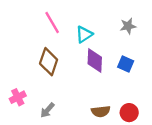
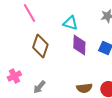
pink line: (52, 23) -> (29, 13), moved
cyan triangle: (84, 34) -> (70, 23), turned 49

